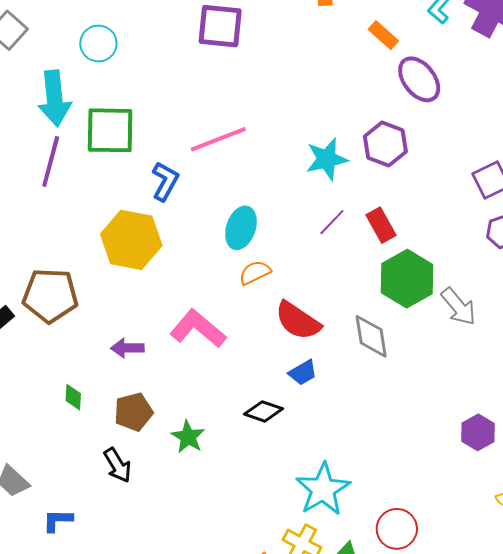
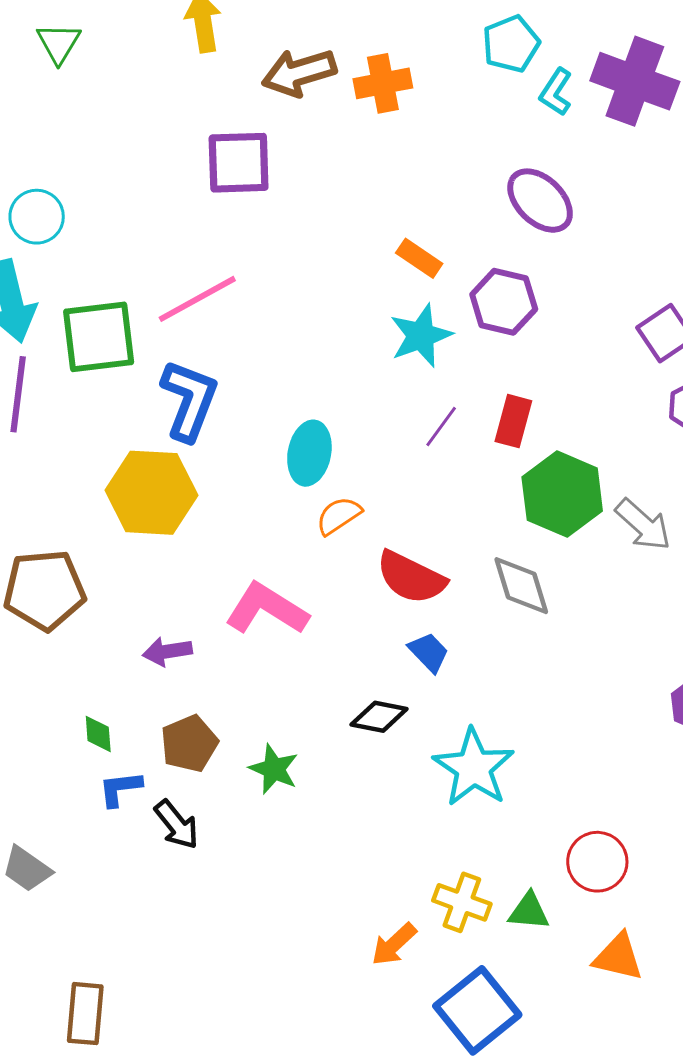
orange rectangle: (383, 35) -> (419, 258), moved
cyan circle: (98, 44) -> (37, 217), moved
pink line: (218, 139) -> (197, 299), moved
blue L-shape: (165, 181) -> (189, 400), size x1.4
red rectangle: (381, 225) -> (513, 421), turned 52
blue trapezoid: (303, 373) -> (429, 652), turned -96
cyan star: (323, 489) -> (474, 768), moved
blue L-shape: (58, 520) -> (120, 789), moved

